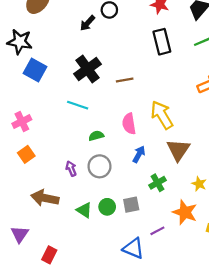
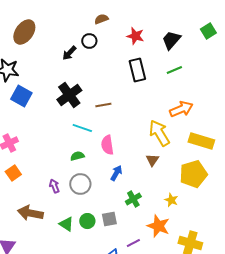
cyan line: (78, 105) -> (82, 128), moved
yellow arrow: (162, 115) -> (159, 133), moved
brown triangle: (178, 150) -> (152, 160), moved, size x0.6

